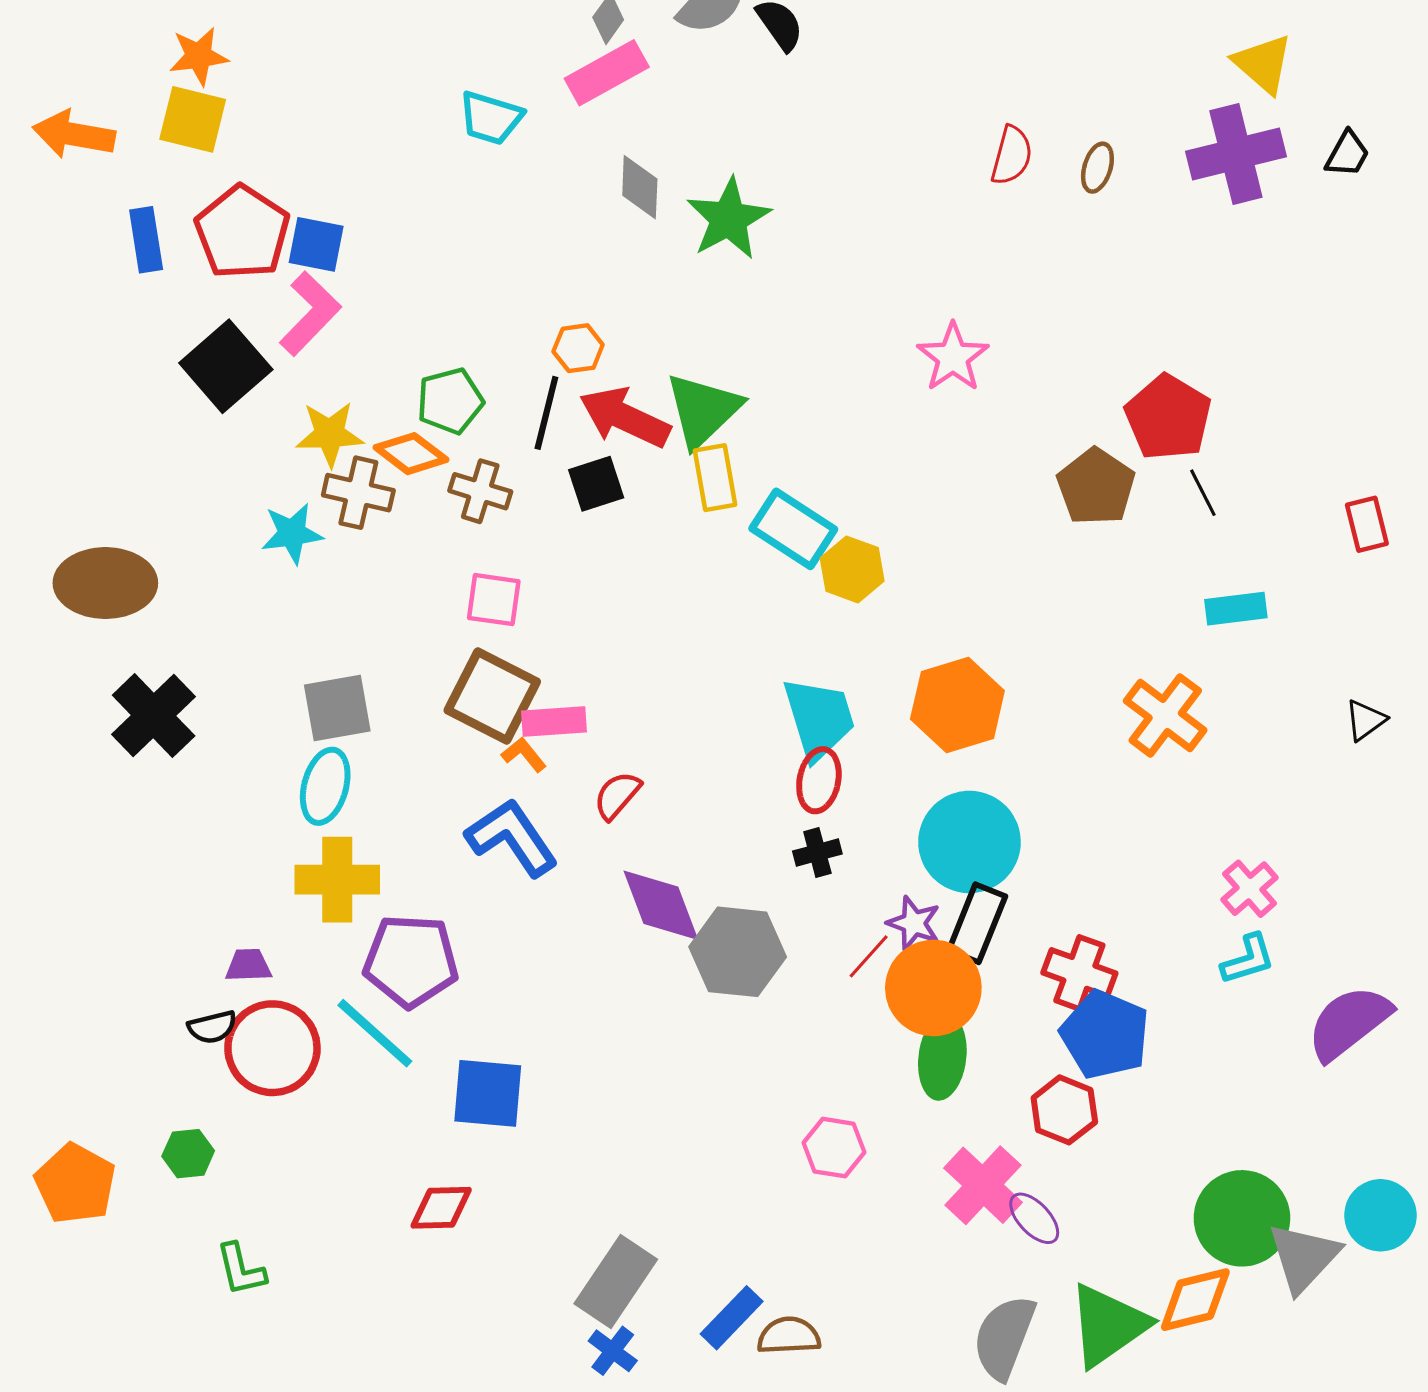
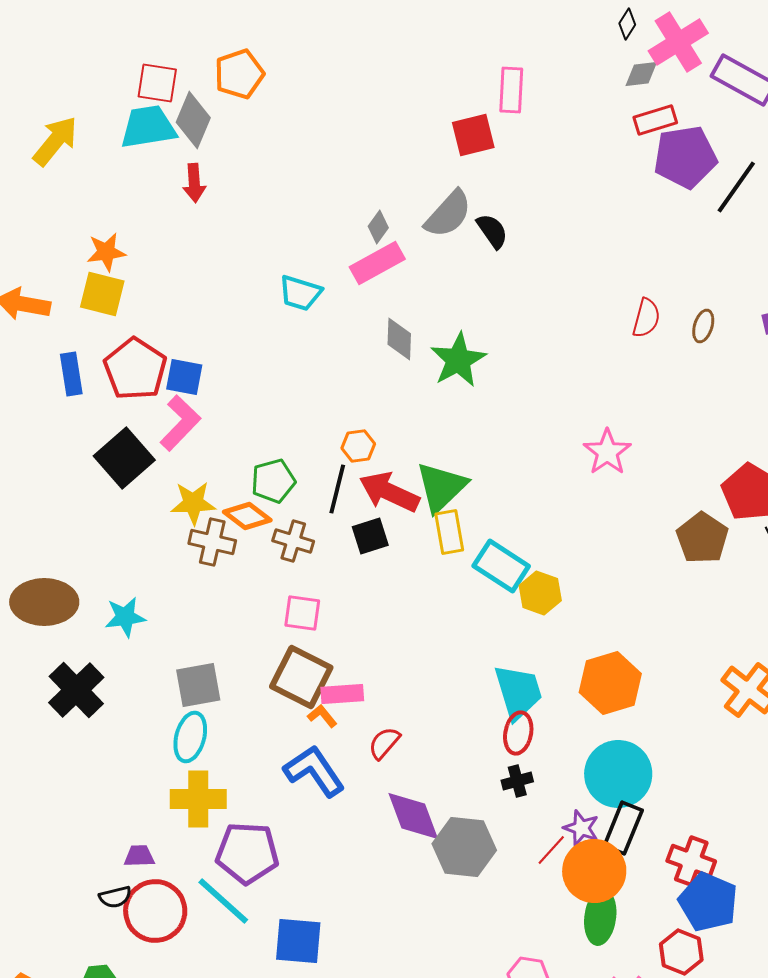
cyan star: (292, 533) -> (125, 617), moved

